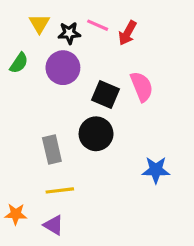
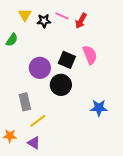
purple circle: (63, 68) -> (40, 68), moved
gray rectangle: (52, 150) -> (25, 102), moved
yellow line: (60, 190) -> (38, 121), turned -30

